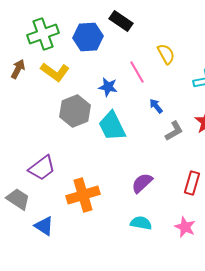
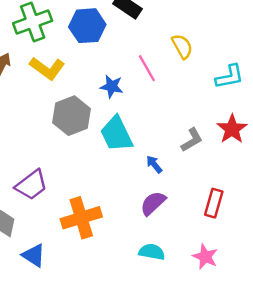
blue arrow: (156, 106) -> (154, 164), moved

